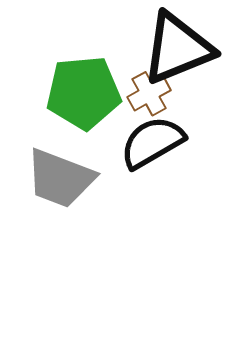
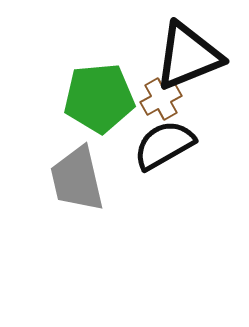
gray trapezoid: (60, 178) -> (77, 179), turned 56

